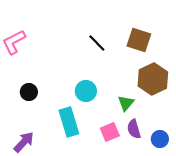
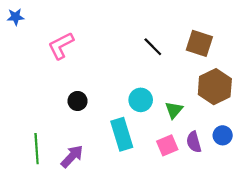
green triangle: (126, 103) -> (174, 110), moved
blue circle: (160, 139) -> (223, 135), moved

